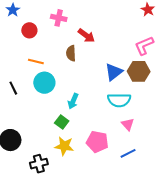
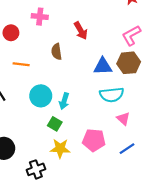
red arrow: (86, 35) -> (81, 31), moved, turned 30
blue triangle: (114, 72) -> (103, 66), turned 42
cyan circle: (44, 83) -> (41, 96), moved

